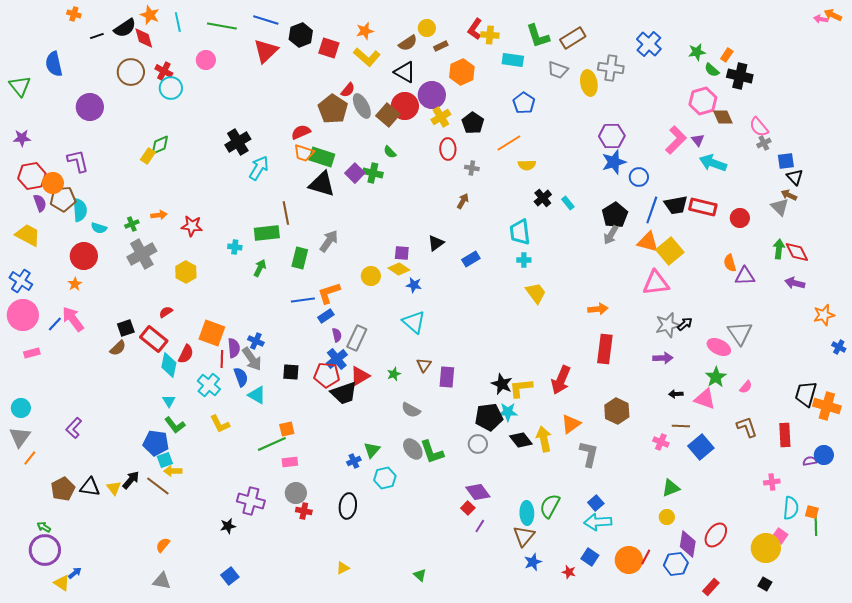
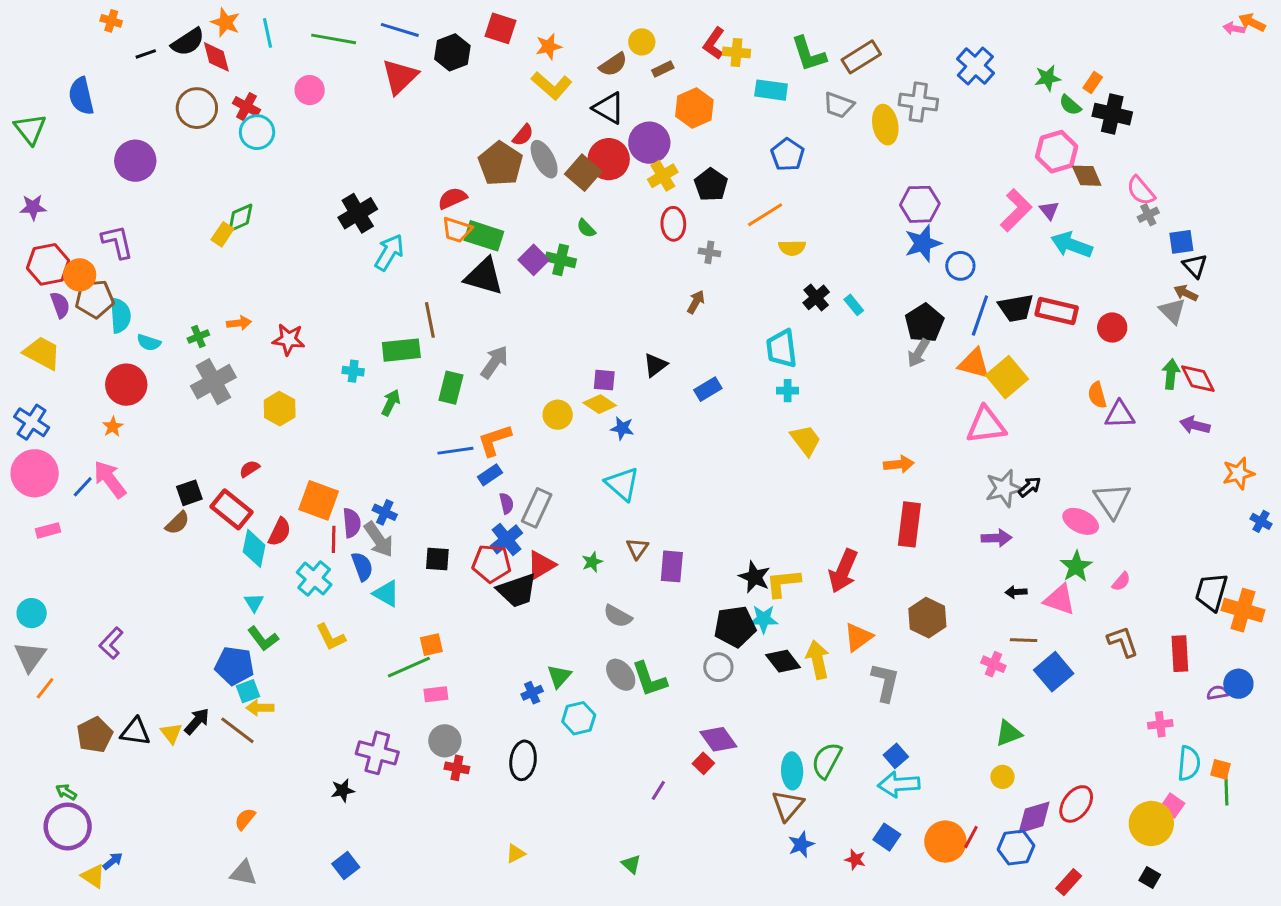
red square: (329, 48) -> (500, 28), moved
purple line: (480, 526) -> (658, 790), moved
purple diamond: (688, 544) -> (1034, 817), turned 64

